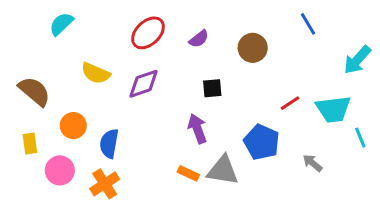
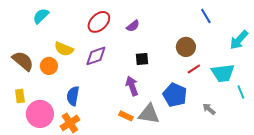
brown circle: (253, 48) -> (186, 47), moved
orange circle: (73, 126) -> (49, 66), moved
pink circle: (60, 170) -> (40, 114), size x1.4

